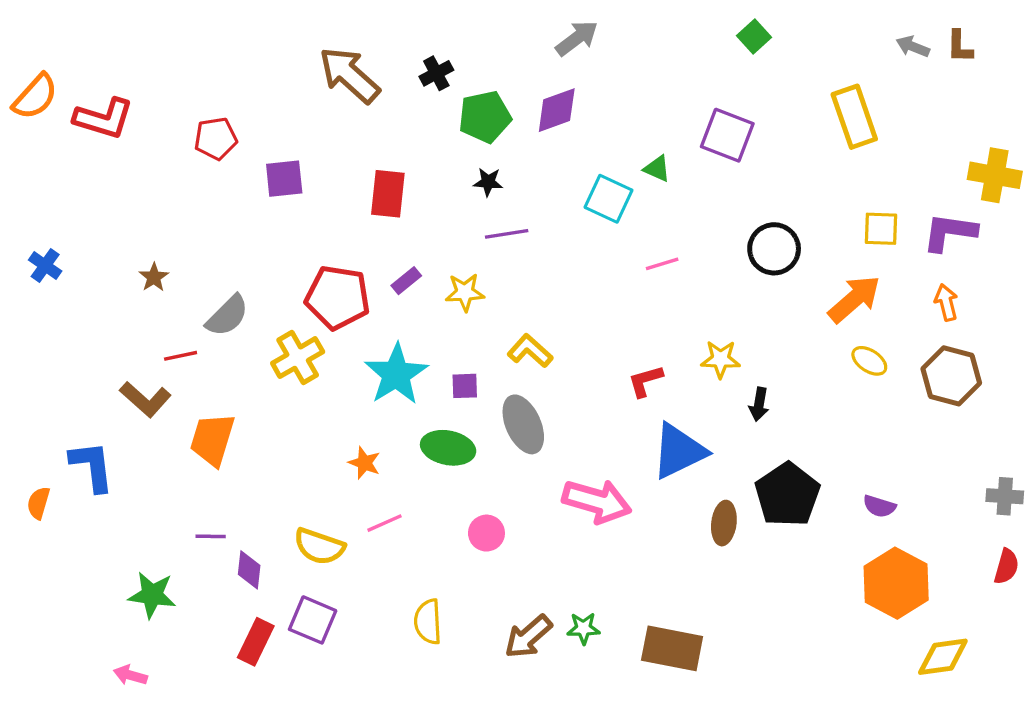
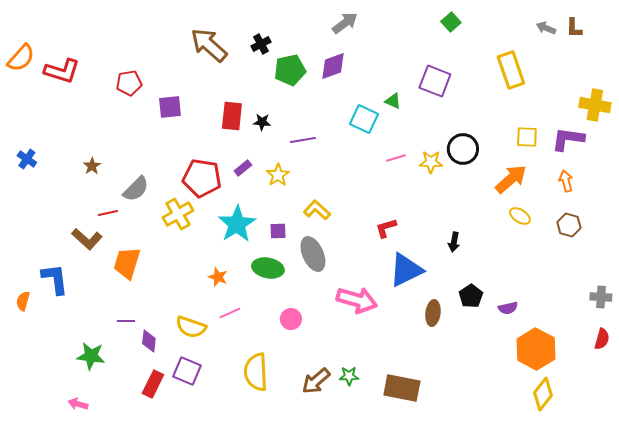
black star: (488, 182) -> (262, 122), moved
yellow star: (465, 292) -> (278, 175), turned -30
yellow star: (721, 359) -> (431, 162), moved
brown hexagon: (951, 376) -> (569, 225), size x0.7
black pentagon: (787, 495) -> (471, 296), size x0.6
purple semicircle: (879, 506) -> (508, 308), moved, turned -30
yellow semicircle: (428, 622) -> (256, 372), size x1.4
yellow diamond: (943, 657) -> (543, 394), moved, turned -44

